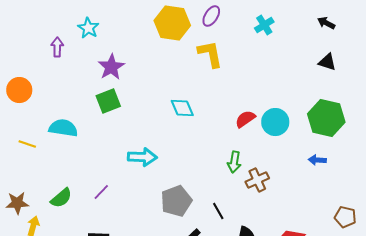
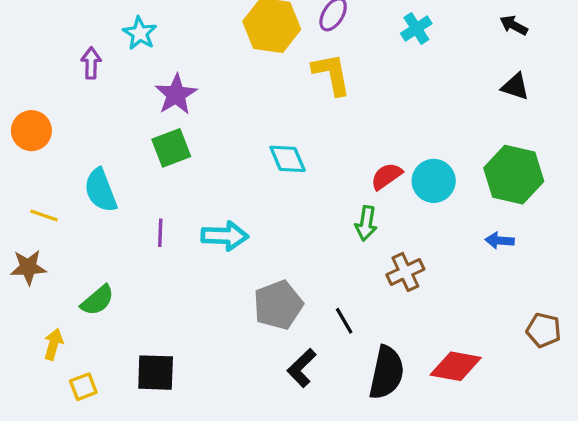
cyan semicircle: (63, 128) -> (101, 190), turned -120
green arrow: (234, 162) -> (366, 223), moved
purple line: (101, 192) -> (160, 233), moved, turned -42
brown star: (17, 203) -> (28, 267), moved

